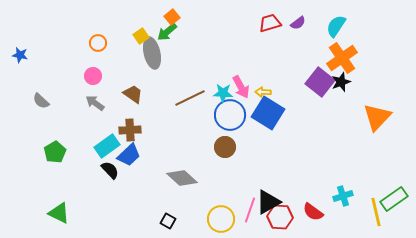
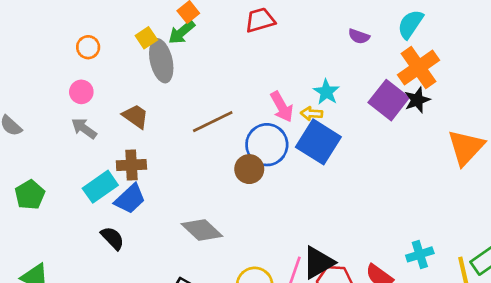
red trapezoid: (270, 23) -> (260, 20), moved
purple semicircle: (298, 23) -> (359, 36), moved, turned 56
cyan star: (223, 93) -> (326, 92), moved, turned 30
brown circle: (225, 147) -> (249, 169), moved
black semicircle: (110, 170) -> (112, 238), moved

